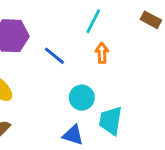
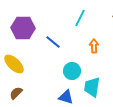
orange arrow: (102, 53) -> (94, 46), moved

